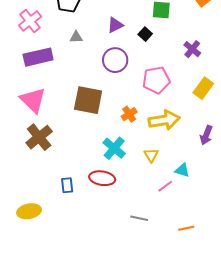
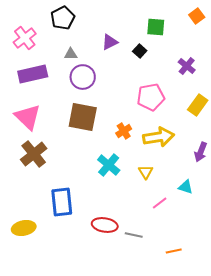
purple circle: (115, 60) -> (83, 77), moved
cyan triangle: (182, 170) -> (186, 187), moved
red ellipse: (102, 178) -> (105, 225), moved
blue rectangle: (67, 185) -> (62, 202), size x1.8
orange line: (186, 228) -> (174, 251), moved

